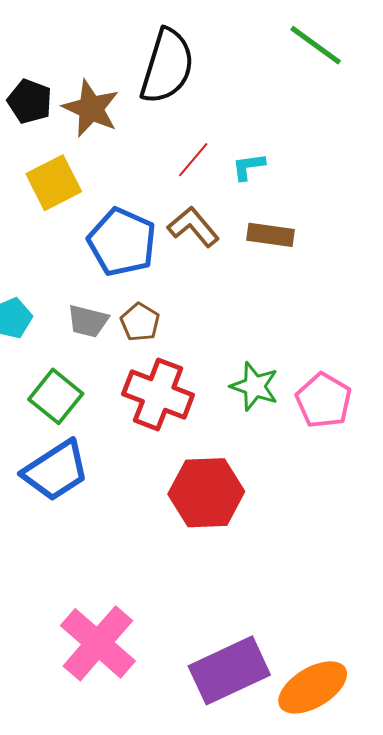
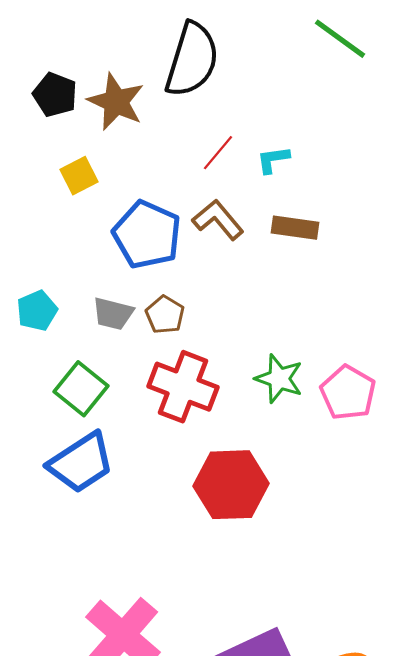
yellow square: (54, 183) -> (79, 176), size x0.7

